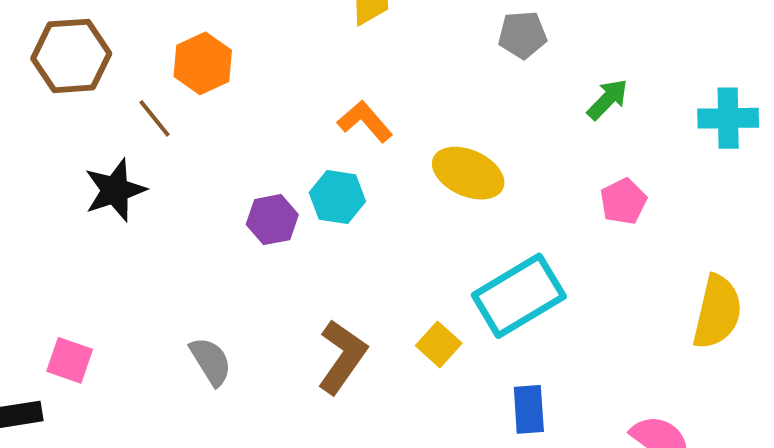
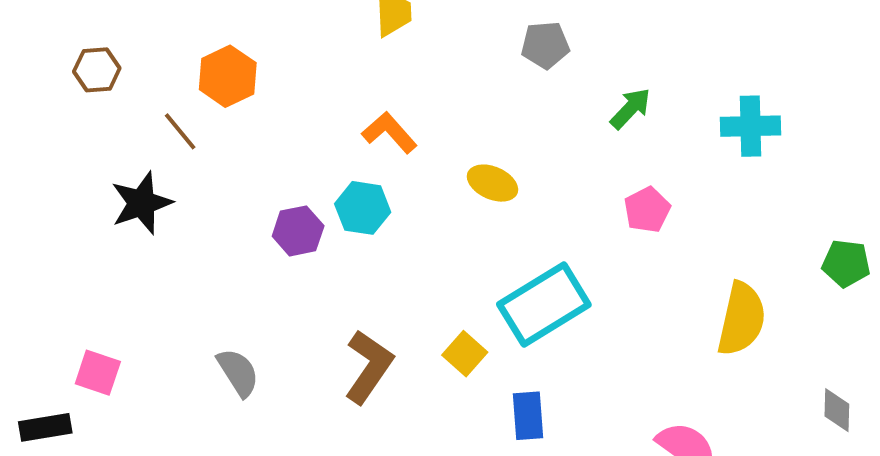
brown hexagon: (71, 56) -> (97, 70), size x0.6
yellow ellipse: (468, 173) -> (492, 183), size x0.7
blue rectangle: (529, 409) -> (528, 416), moved

